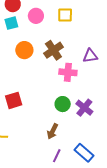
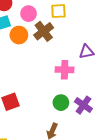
orange circle: (24, 50) -> (19, 35), moved
brown cross: (53, 50) -> (44, 31), moved

